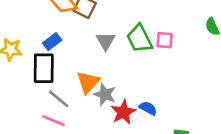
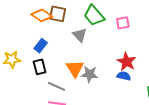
green trapezoid: (139, 39) -> (94, 16), moved
black rectangle: (44, 68) -> (40, 67), size x0.7
red star: (123, 112) -> (126, 62), moved

